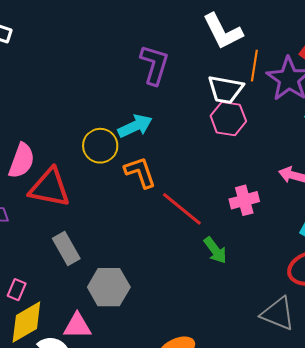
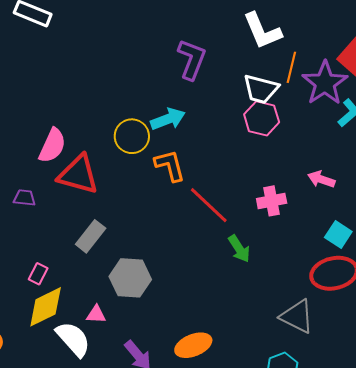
gray rectangle: (66, 248) -> (91, 236), turned 64
pink triangle: (77, 326) -> (96, 314), size x0.7

